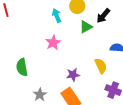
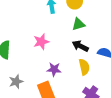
black arrow: (103, 16) -> (80, 46), moved, turned 63
pink star: (53, 43) -> (41, 42), moved

